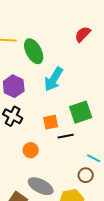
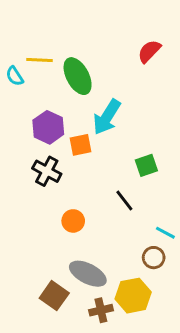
green square: (81, 112) -> (146, 165), size x0.7
orange square: (51, 122) -> (80, 145), moved
black line: (66, 136) -> (124, 200), turned 63

